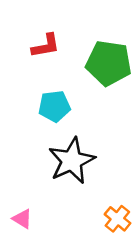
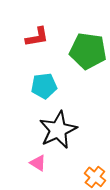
pink triangle: (22, 219) -> (38, 163), moved

